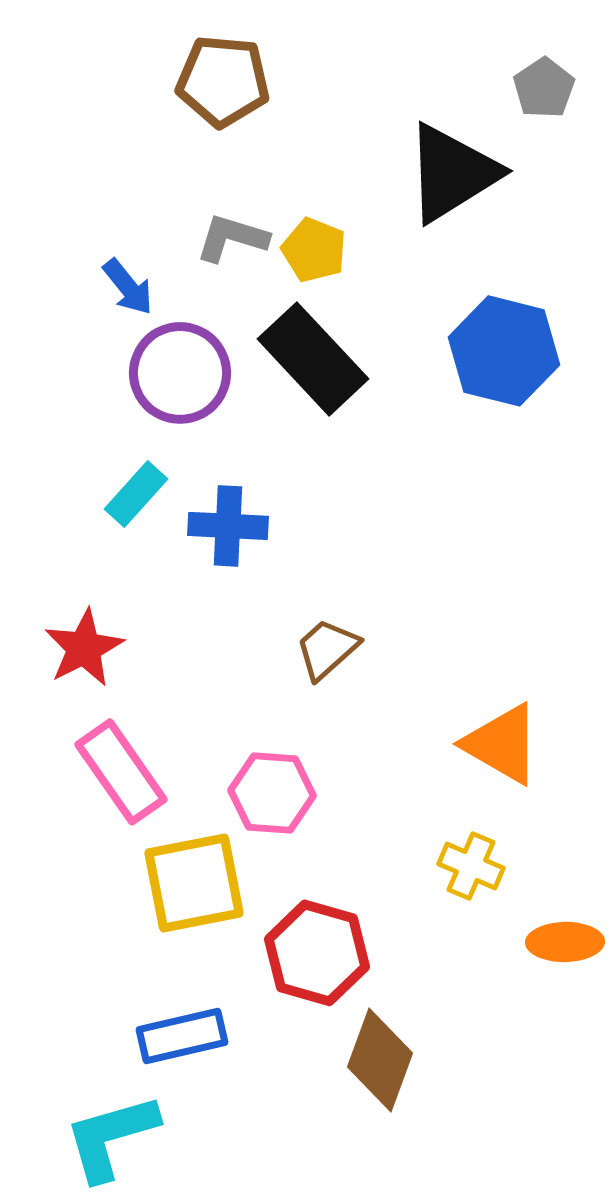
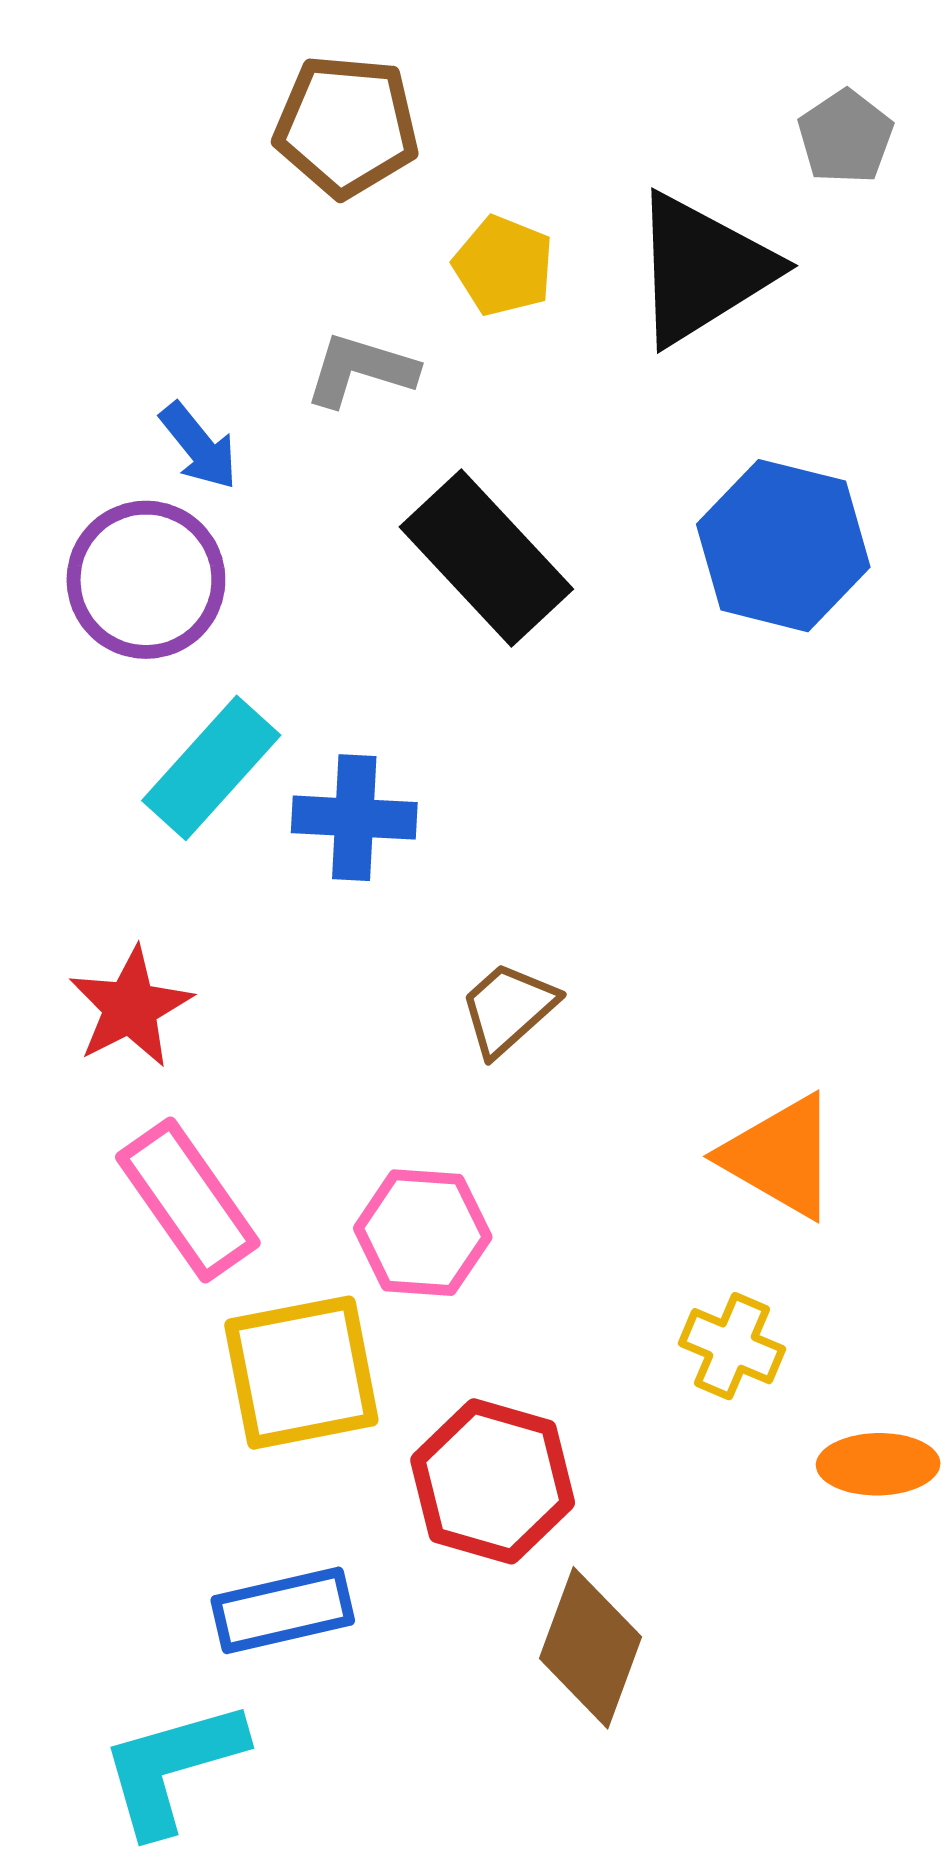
yellow pentagon: (314, 250) -> (503, 266), moved
purple circle: (180, 373) -> (146, 580), moved
cyan rectangle: (136, 494) -> (211, 768), size x1.4

